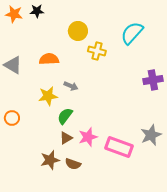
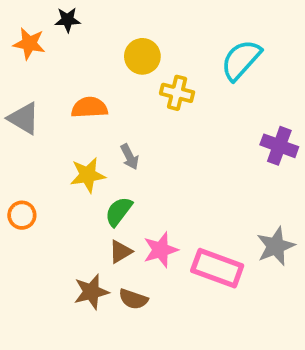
orange star: (14, 14) -> (29, 44), moved
purple cross: (153, 80) -> (279, 146), turned 30
gray arrow: (71, 86) -> (130, 157), turned 40

